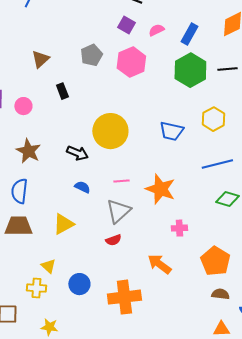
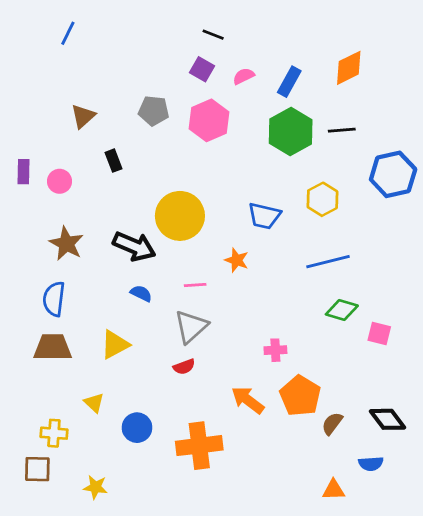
gray pentagon: (91, 55) -> (154, 111), turned 30
black arrow: (77, 153) -> (134, 246), size x1.4
orange star: (160, 189) -> (237, 260), moved, size x0.6
orange pentagon: (215, 261) -> (300, 396), moved
yellow cross: (36, 288) -> (54, 433), moved
brown semicircle: (220, 294) -> (332, 423), moved, turned -60

